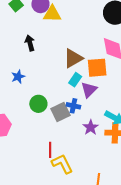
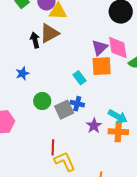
brown triangle: (73, 58) -> (49, 33), moved
cyan rectangle: (75, 80) -> (79, 78), turned -72
purple triangle: (89, 90) -> (100, 48), moved

